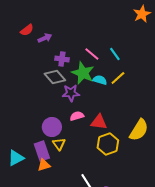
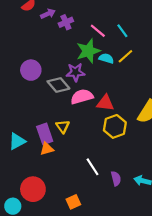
purple cross: (62, 59) -> (66, 22), moved, turned -32
green star: (83, 73) -> (88, 51), turned 30
gray diamond: (55, 77) -> (58, 85), moved
pink semicircle: (77, 116) -> (82, 97), size x1.5
purple circle: (52, 127) -> (31, 70), moved

